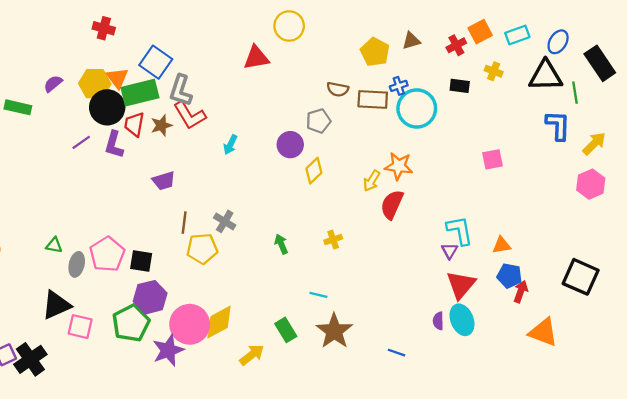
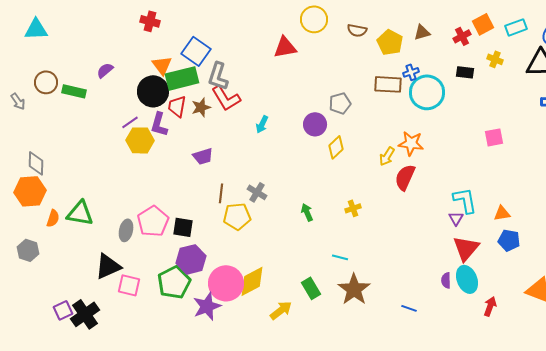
yellow hexagon: (95, 84) -> (140, 140), moved
brown semicircle: (338, 89) -> (357, 30), moved
green triangle: (54, 245) -> (80, 213), moved, size x1.8
red arrow: (521, 292) -> (490, 306), moved

